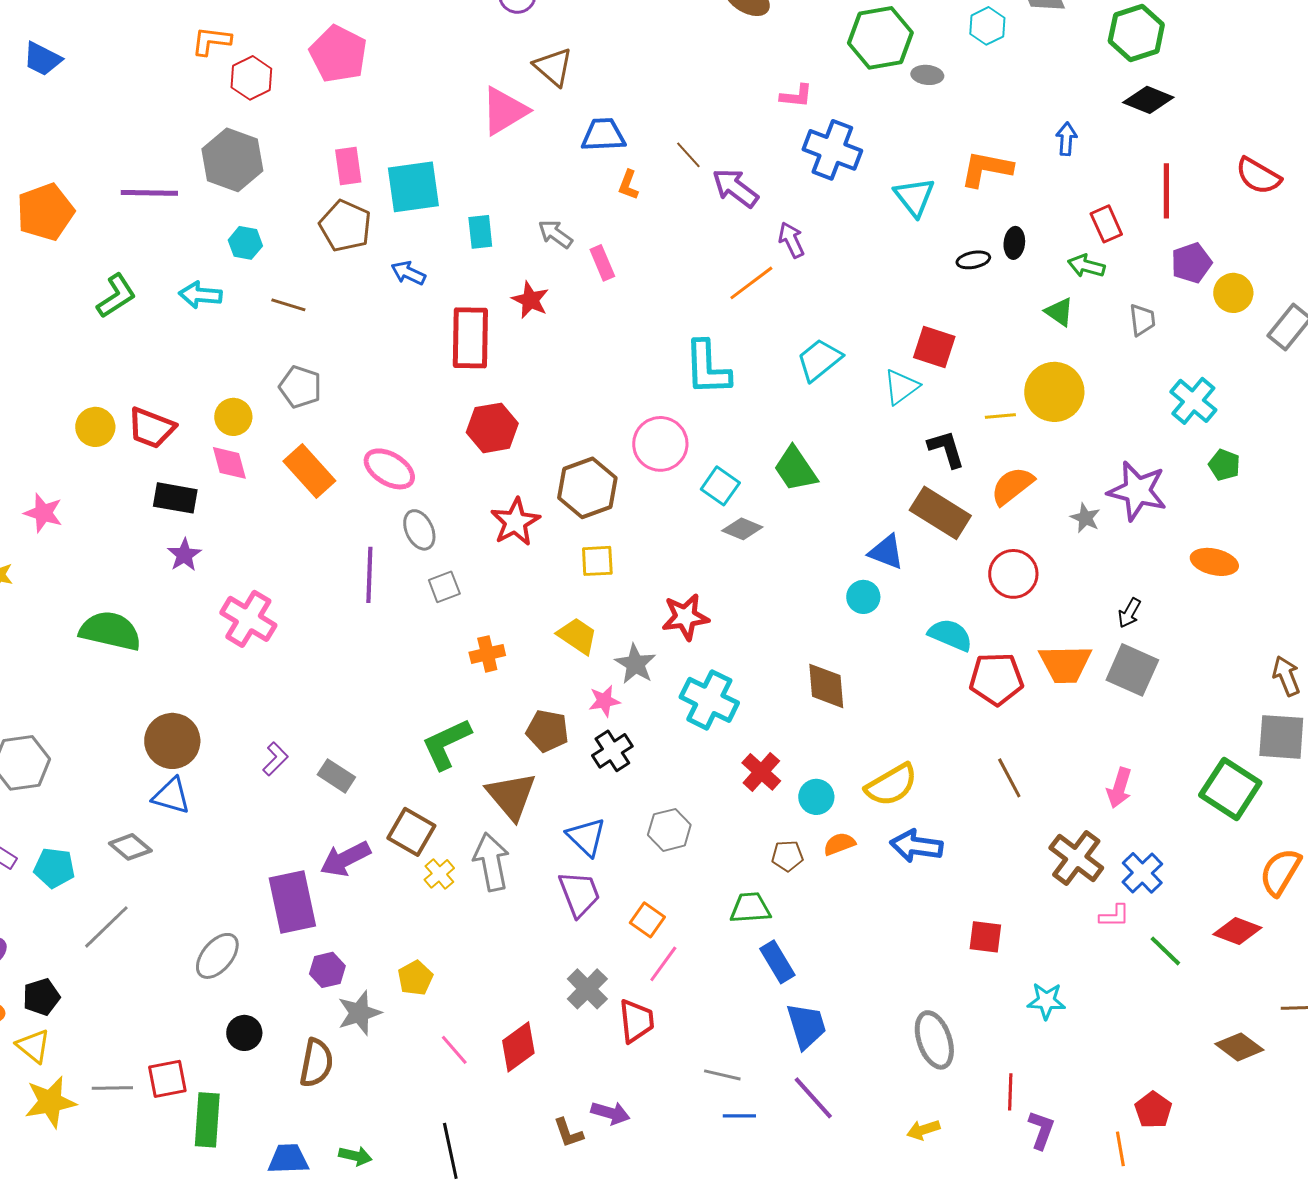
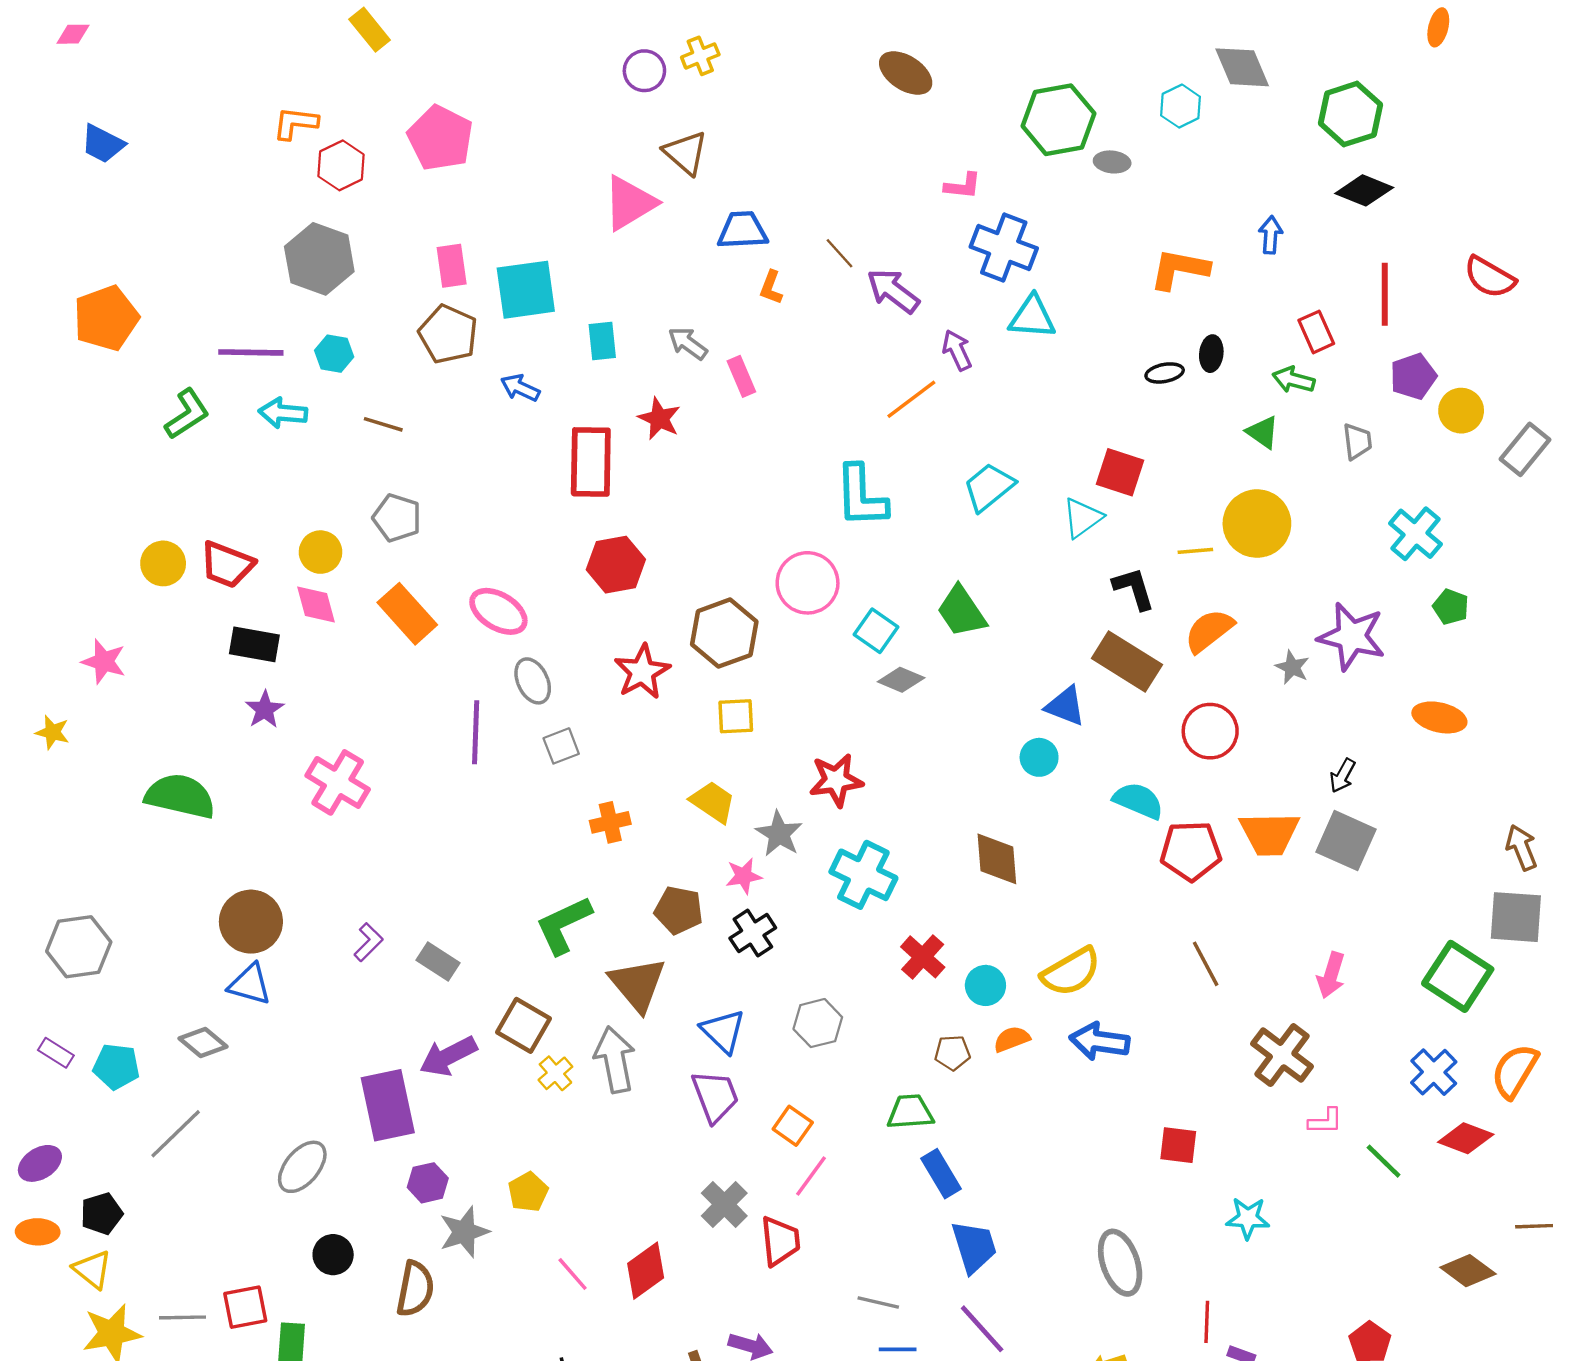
purple line: (149, 193) -> (251, 352), moved
cyan triangle: (914, 197) -> (1032, 317), moved, turned -48
blue cross: (1142, 873) -> (1434, 1072), moved

